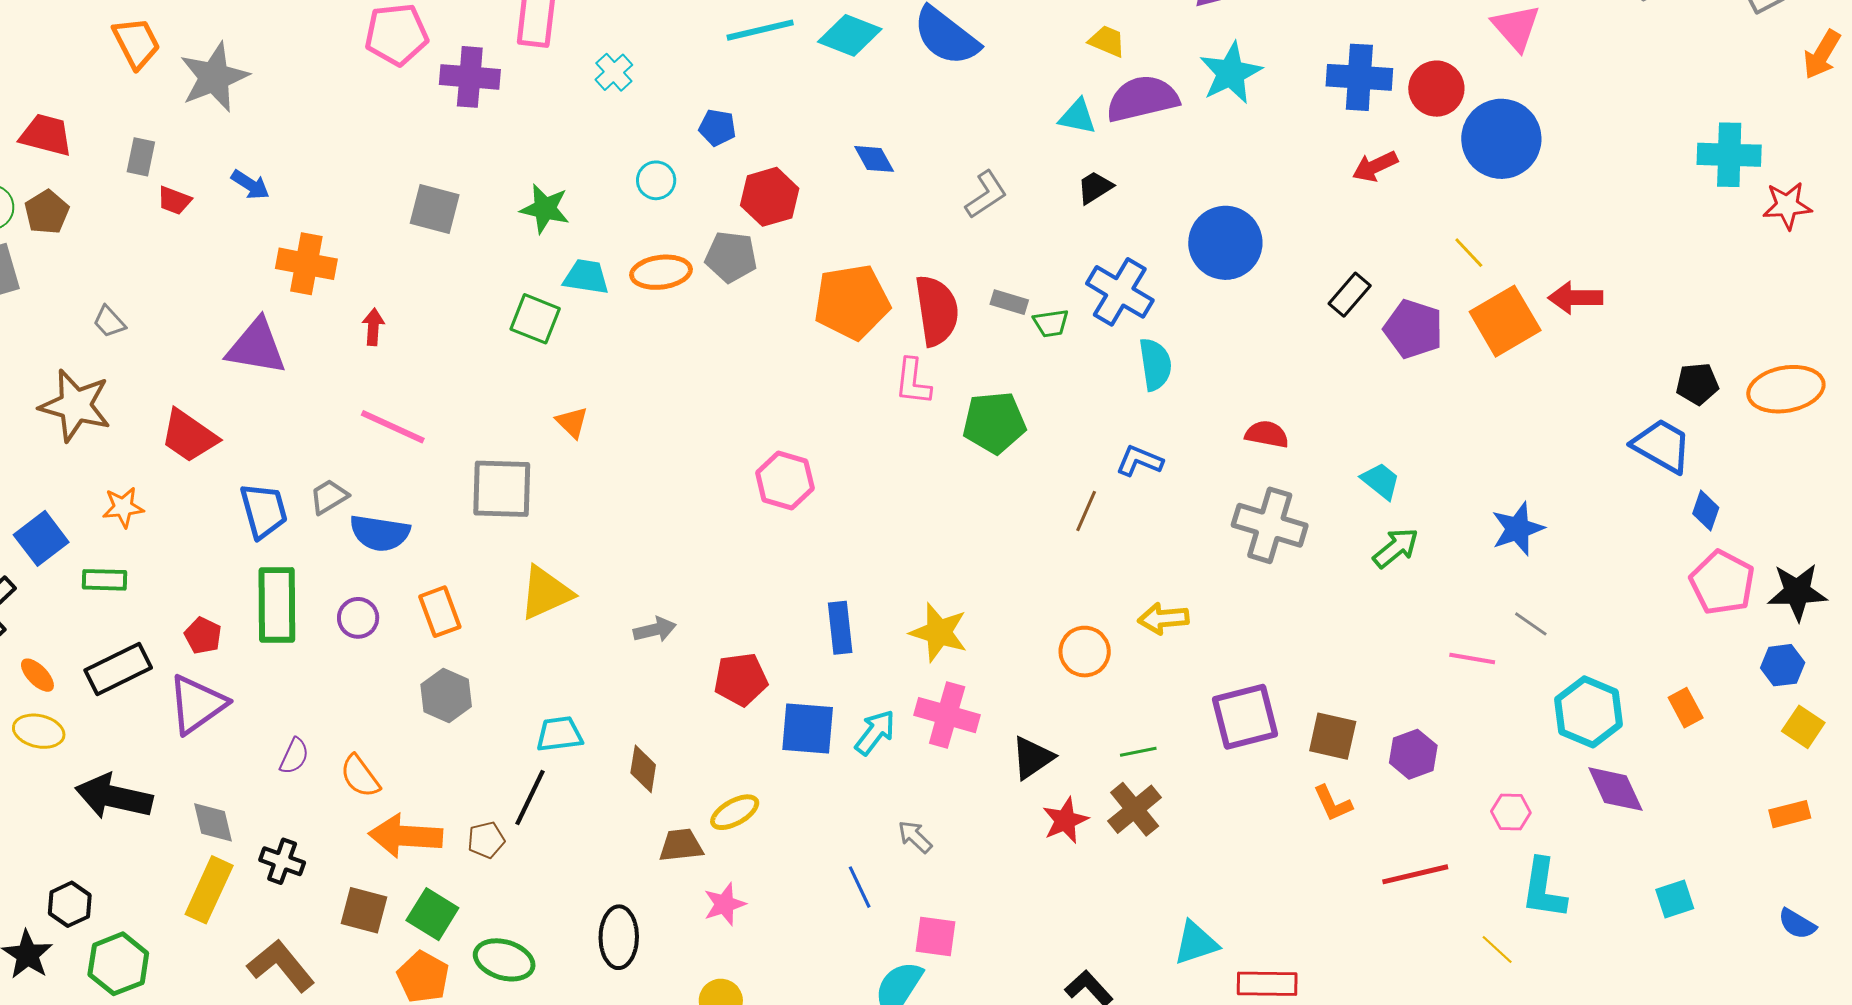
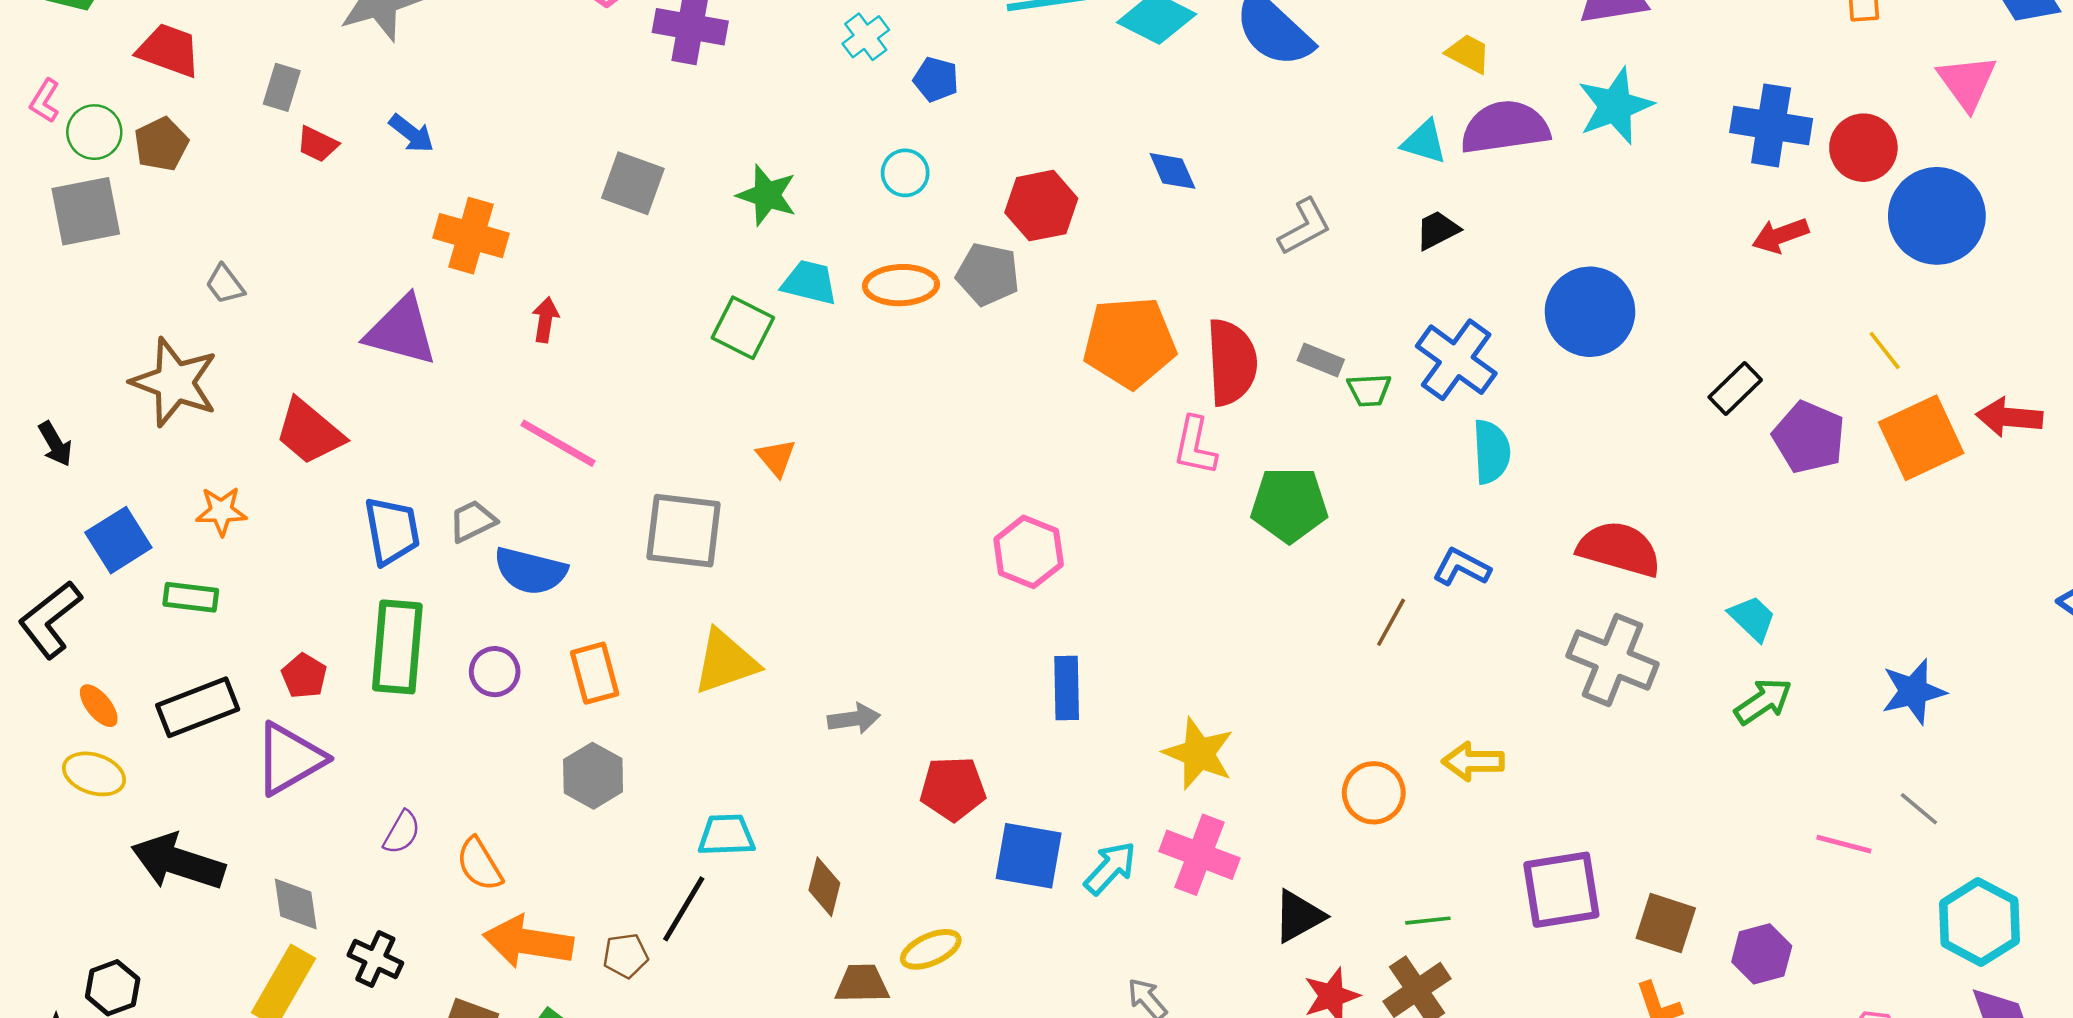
blue pentagon: (717, 128) -> (936, 79), moved
red semicircle: (1267, 434) -> (1619, 549), size x1.6
blue rectangle: (840, 628) -> (1067, 688), moved

